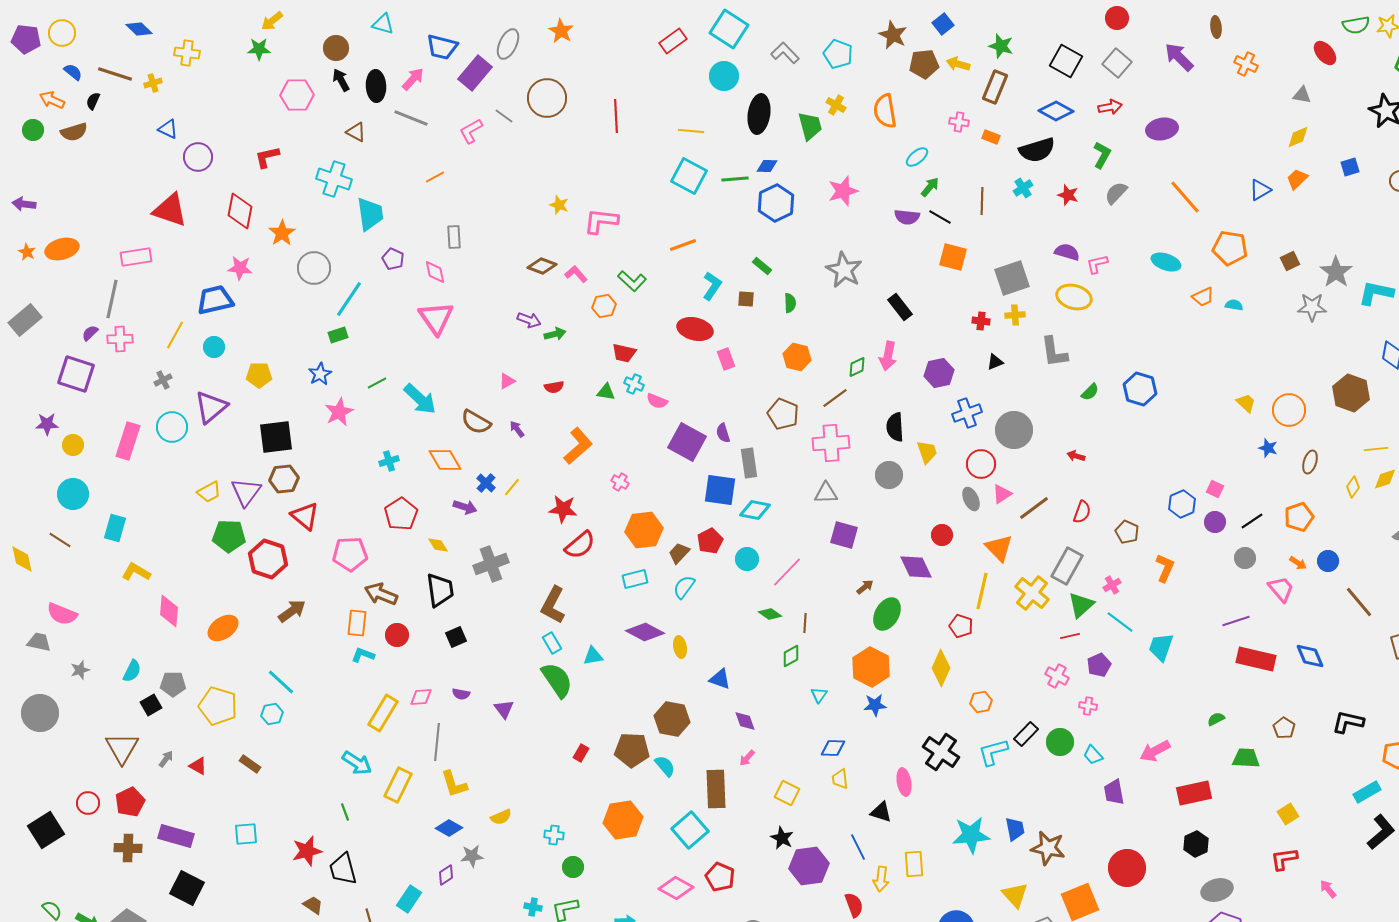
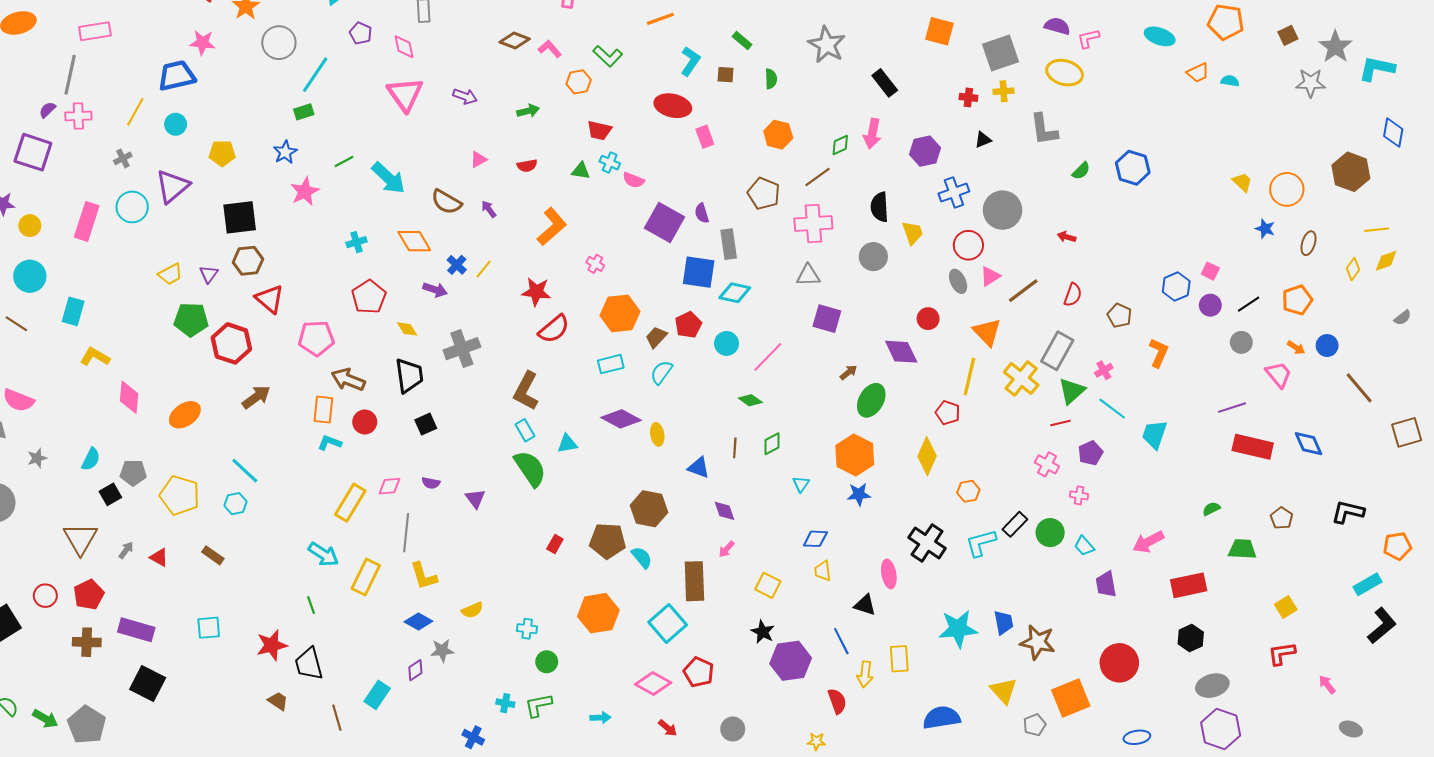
purple arrow: (529, 320) -> (465, 96), moved
purple triangle: (246, 492) -> (209, 274), size x0.6
brown line: (805, 623) -> (735, 448), moved

